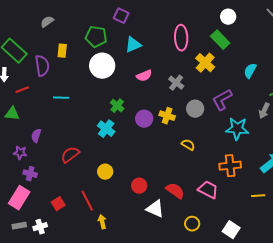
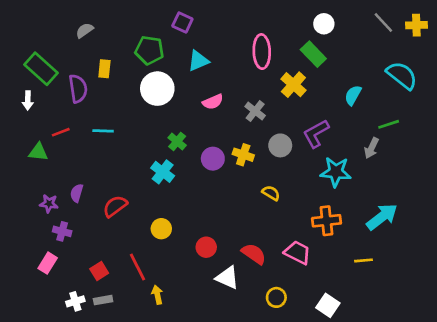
red line: (22, 90) -> (61, 132), moved
purple semicircle: (36, 136) -> (77, 193), moved
pink rectangle: (19, 198) -> (48, 263), size x0.7
gray rectangle: (19, 226) -> (103, 300), moved

